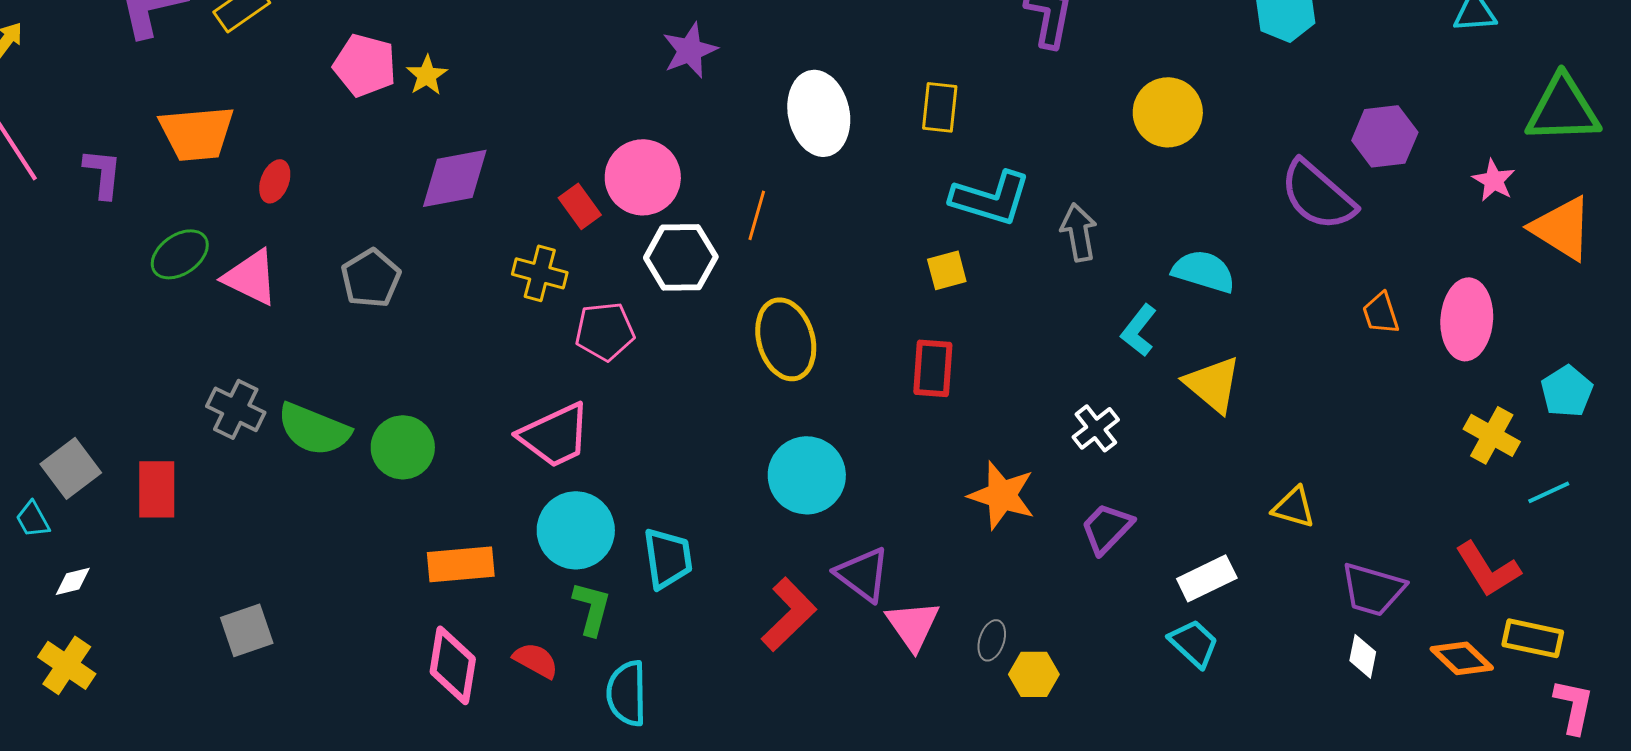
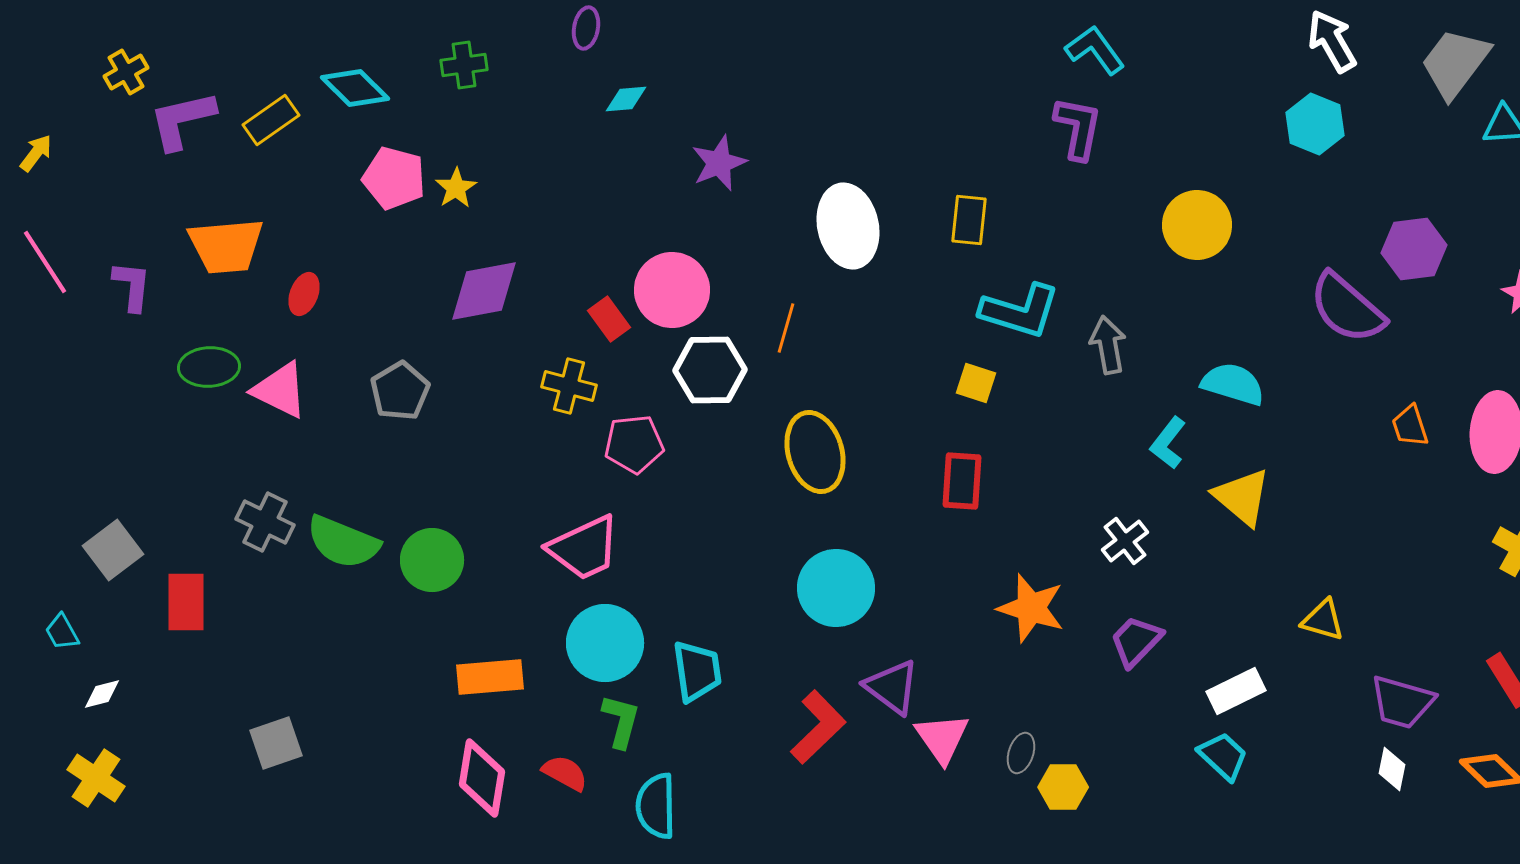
green ellipse: (180, 254) -> (209, 367), turned 32
yellow square: (947, 270) -> (976, 383), turned 33
gray square: (71, 468) -> (113, 550), moved

